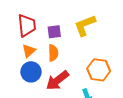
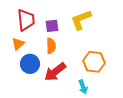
orange triangle: (29, 51) -> (18, 44), moved

